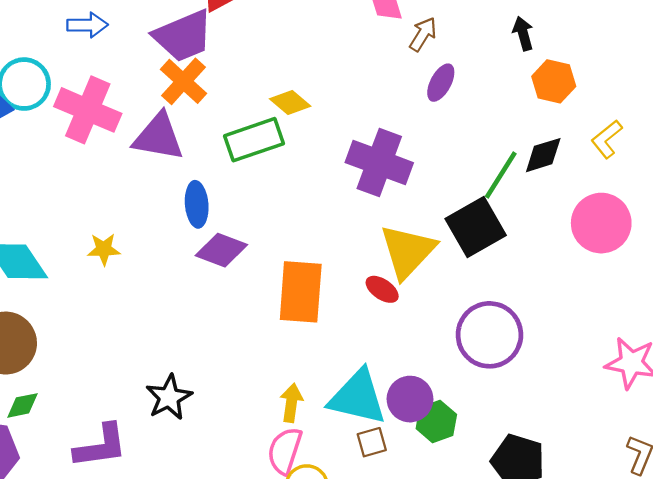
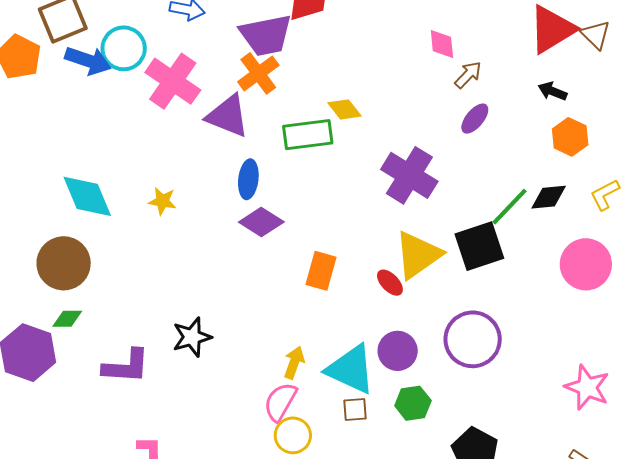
black arrow: (523, 33) -> (553, 91), turned -64
orange rectangle: (301, 292) -> (321, 271), size x0.7
purple circle: (410, 399) -> (398, 351), moved

